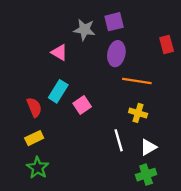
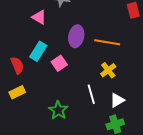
purple ellipse: (116, 54) -> (76, 36), moved
yellow cross: (138, 113) -> (108, 70), turned 35
green star: (38, 168) -> (58, 110), moved

